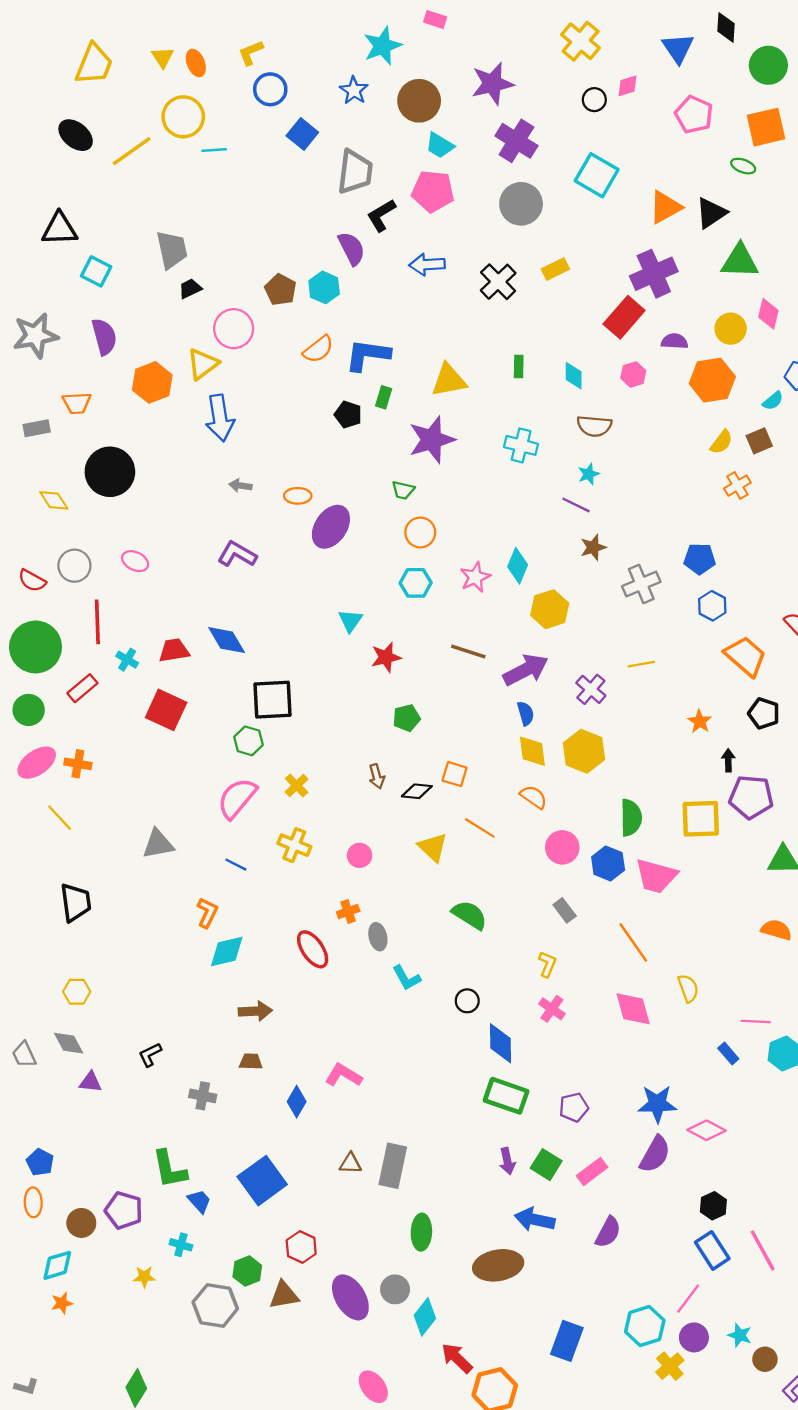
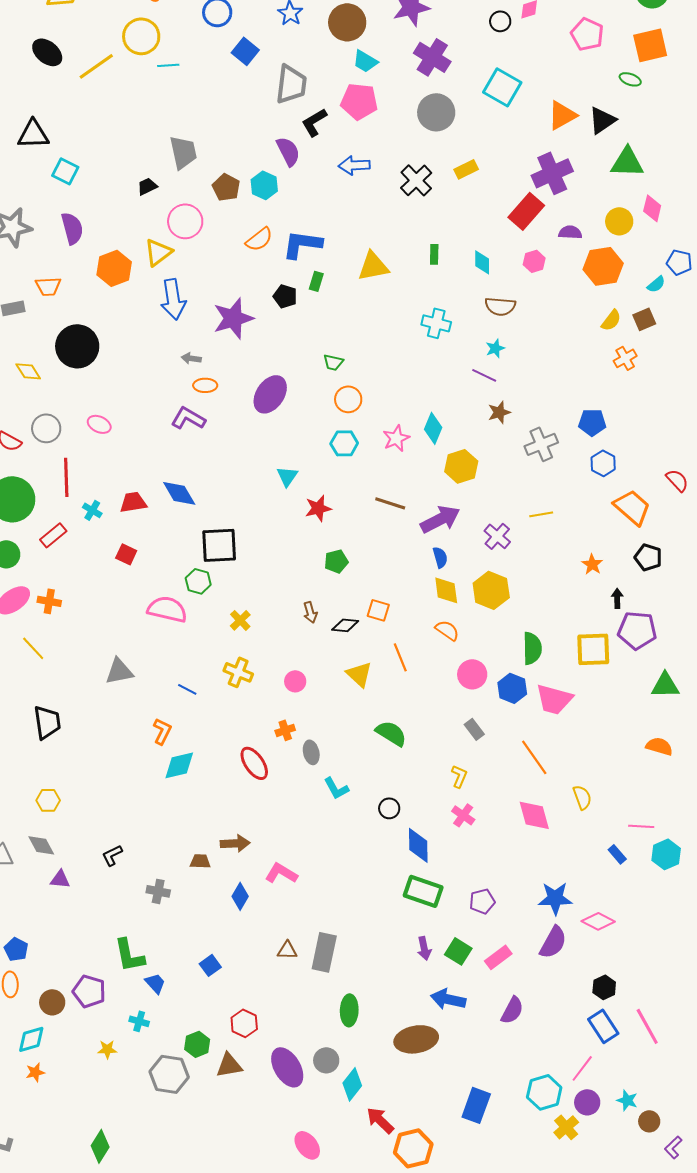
gray trapezoid: (172, 250) -> (183, 152), moved
purple star: (432, 440) -> (233, 318), moved
orange ellipse: (298, 496) -> (205, 385), moved
red square: (166, 710) -> (126, 554), size x0.6
pink semicircle: (237, 798) -> (167, 609), moved, turned 63
orange line: (480, 828) -> (400, 657), turned 36
brown arrow: (255, 1011) -> (235, 843), moved
blue square: (262, 1181) -> (210, 965), size x0.5

